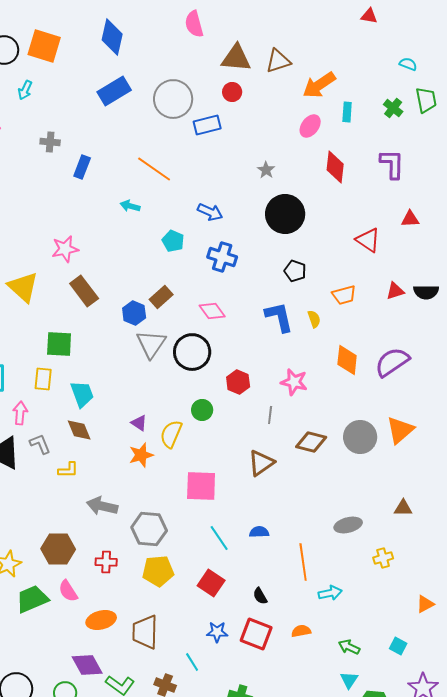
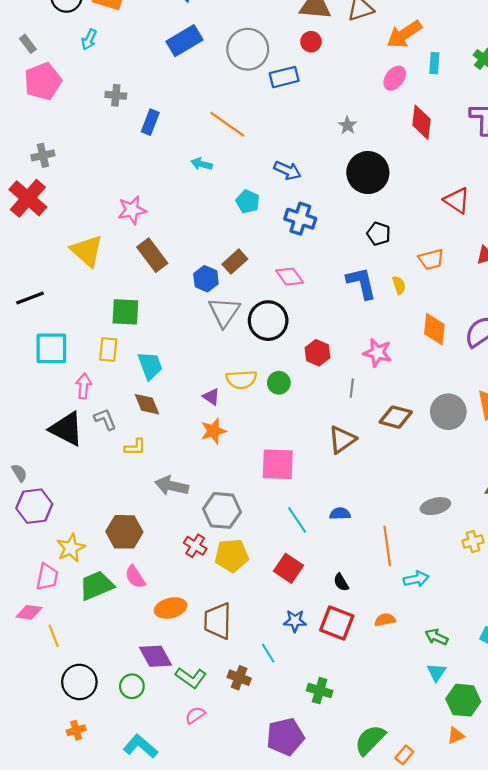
yellow semicircle: (171, 434) -> (241, 380), moved, turned -116
red cross: (106, 562) -> (195, 546), moved, turned 30

